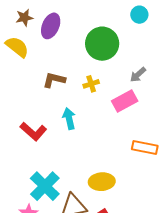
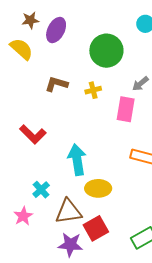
pink rectangle: (125, 101) -> (126, 109), turned -55
cyan arrow: (69, 118) -> (77, 160), moved, size x1.4
cyan cross: (45, 186) -> (41, 190), size x0.6

